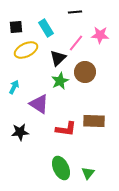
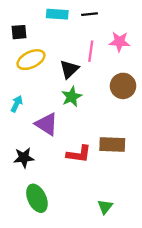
cyan rectangle: (46, 28) -> (57, 14), moved, turned -54
pink line: (76, 43) -> (91, 51), turned -30
brown circle: (85, 72) -> (123, 86), moved
green ellipse: (61, 168) -> (37, 198), moved

